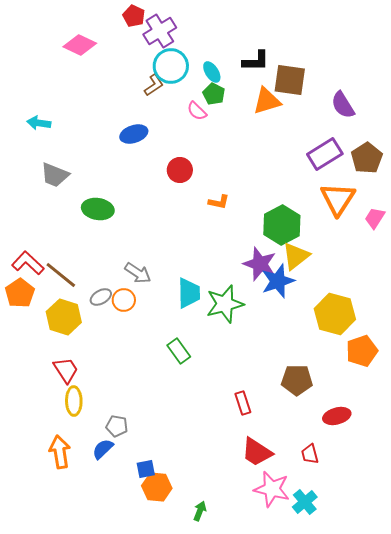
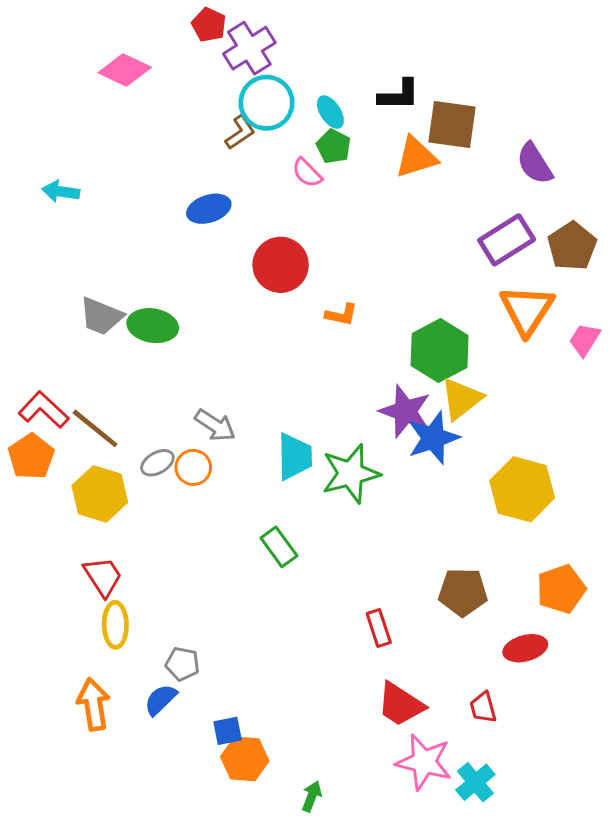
red circle: (180, 170) -> (281, 265), size x1.4
gray trapezoid: (55, 175) -> (101, 316), moved
orange pentagon: (362, 351) -> (561, 589), moved

